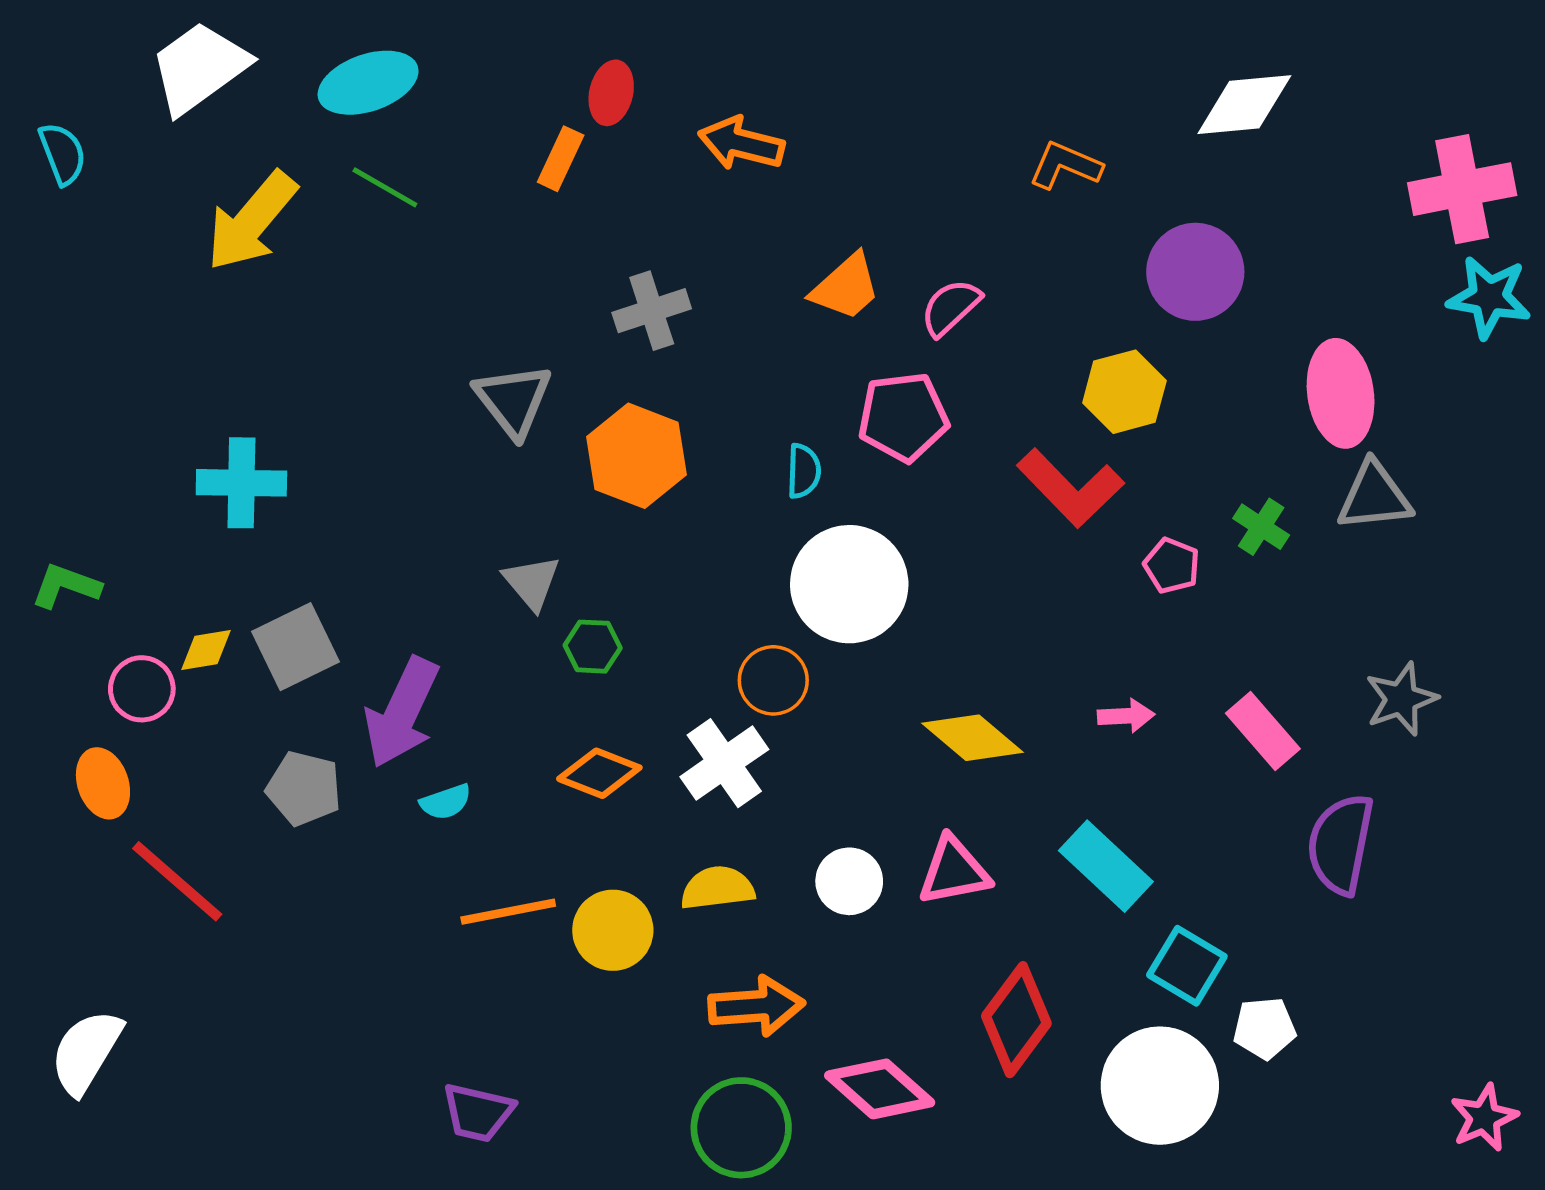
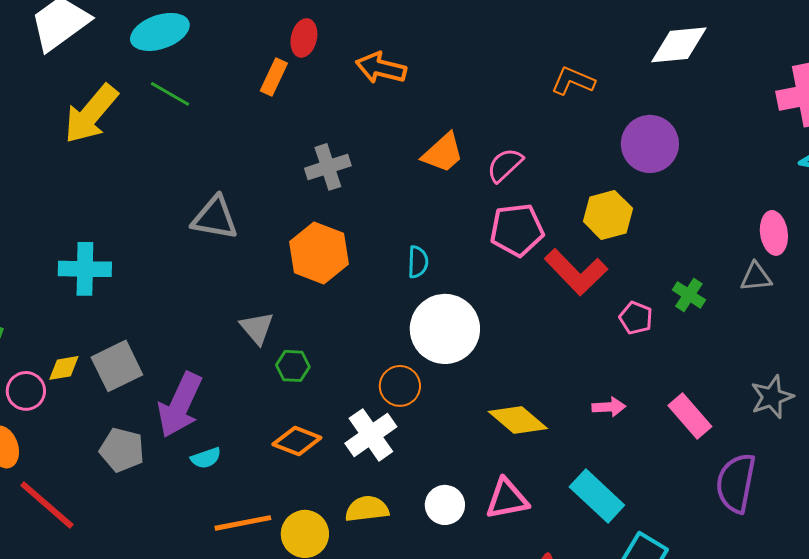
pink ellipse: (1341, 393) -> (774, 233), moved, size x0.7
gray triangle: (513, 400) -> (215, 218), moved, turned -42
pink pentagon: (903, 417) -> (517, 230), moved
gray triangle: (1374, 496) -> (756, 277), size x0.7

